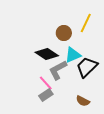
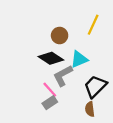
brown circle: (64, 33) -> (60, 36), moved
black trapezoid: (87, 67) -> (95, 86), moved
brown semicircle: (83, 101) -> (90, 109), turned 56

